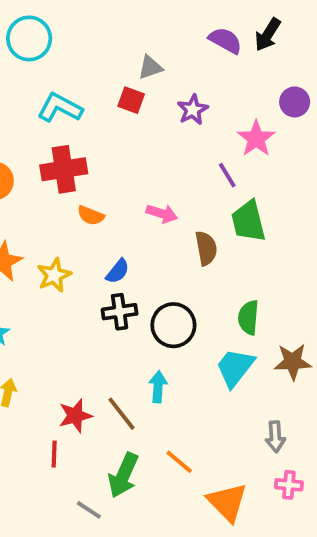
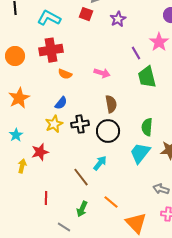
pink star: (256, 139) -> (159, 42), moved
brown semicircle: (206, 248) -> (111, 104), moved
blue semicircle: (118, 271) -> (61, 103), moved
yellow star: (54, 275) -> (54, 124), moved
cyan arrow: (158, 387) -> (100, 163), turned 35
red star: (75, 416) -> (40, 152), moved
gray arrow: (275, 437) -> (161, 189), turned 112
green arrow: (123, 475) -> (82, 209), size x0.7

